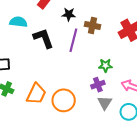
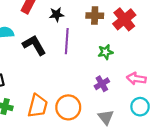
brown cross: (92, 25) -> (95, 16), moved
green star: (105, 65) -> (105, 52), moved
gray triangle: (105, 103) -> (106, 117), moved

